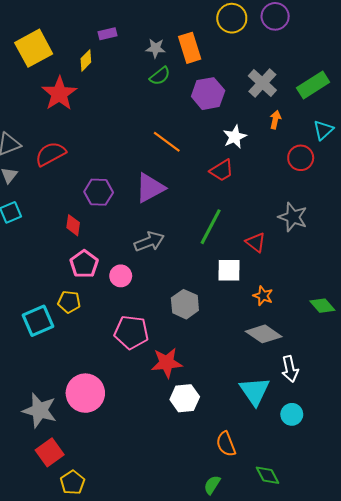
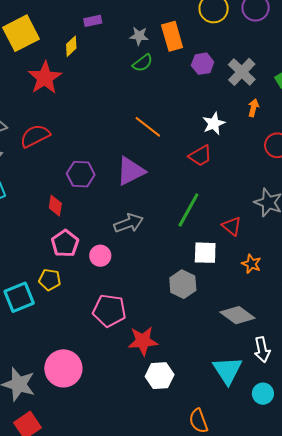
purple hexagon: (208, 94) -> (203, 64), moved, size x0.7
orange star: (263, 296) -> (251, 264), moved
gray hexagon: (185, 304) -> (183, 284), moved

